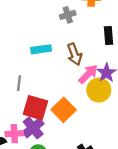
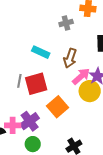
cyan rectangle: (41, 49) -> (41, 52), turned 30
brown arrow: (75, 54) -> (70, 58), turned 36
red square: (35, 108) -> (36, 84), moved, turned -35

